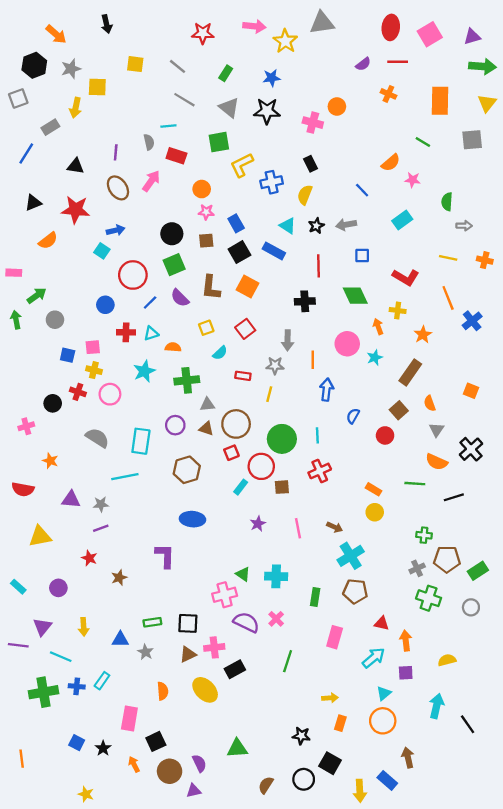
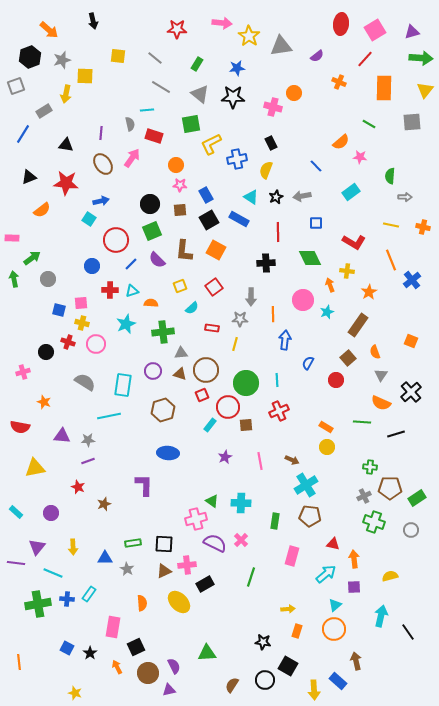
gray triangle: (322, 23) -> (281, 46), moved
red line: (398, 62) -> (365, 59), moved, turned -48

